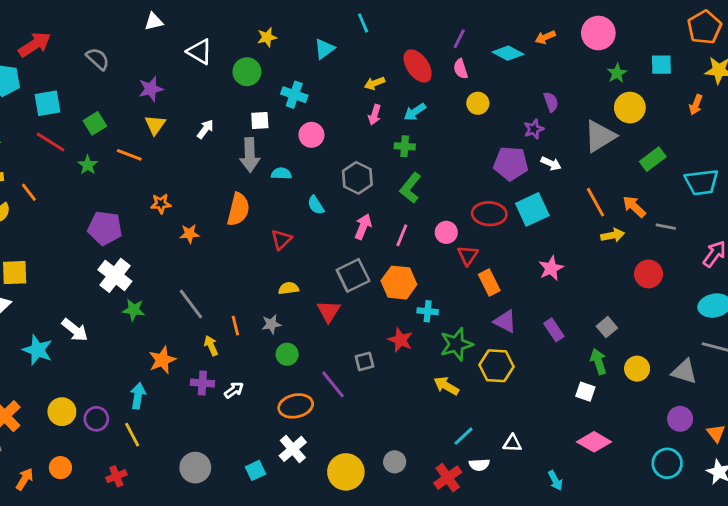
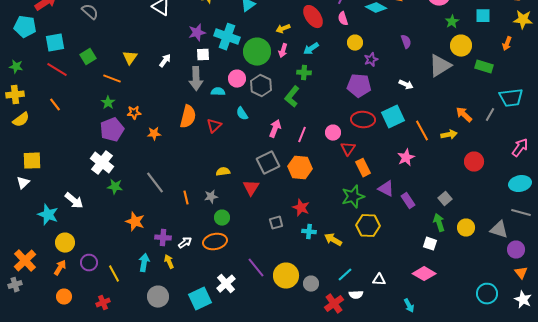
green circle: (247, 72) -> (257, 52), moved, size x1.4
purple star: (151, 89) -> (197, 33), moved
cyan cross: (294, 95) -> (227, 37), size x1.4
purple star: (534, 129) -> (371, 60), moved
pink circle: (311, 135) -> (237, 79), moved
green rectangle: (653, 159) -> (484, 67), moved, turned 54
purple pentagon: (511, 164) -> (359, 86), moved
green star: (88, 165) -> (108, 103), moved
gray hexagon: (357, 178) -> (261, 86), moved
green L-shape: (410, 188) -> (292, 97), moved
orange line: (29, 192) -> (55, 105), moved
orange line: (595, 202) -> (422, 131), moved
gray line: (666, 227) -> (490, 115), moved, turned -72
purple pentagon: (105, 228) -> (112, 130), moved, turned -30
red triangle: (281, 240) -> (214, 126), moved
cyan cross: (428, 311) -> (309, 232), moved
purple triangle: (505, 321) -> (386, 189), moved
green star: (456, 344) -> (353, 197), moved
yellow arrow: (211, 346) -> (169, 262), moved
orange star: (162, 360) -> (135, 222), turned -30
purple line: (333, 384) -> (256, 268), moved
cyan arrow: (138, 396) -> (144, 263), moved
orange ellipse: (296, 406) -> (215, 242), moved
yellow circle: (62, 412) -> (65, 243), moved
purple circle: (680, 419) -> (516, 250), moved
pink diamond: (594, 442) -> (424, 274), moved
gray circle: (395, 462) -> (311, 284), moved
cyan square: (256, 470) -> (200, 299), size x1.6
yellow circle: (346, 472) -> (286, 276), moved
orange arrow: (25, 479) -> (60, 268), moved

